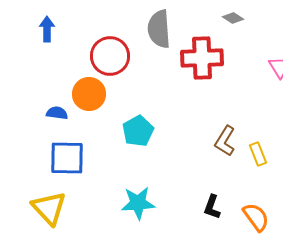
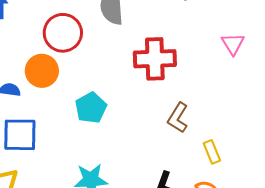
red cross: (202, 58) -> (155, 59), moved
yellow rectangle: (258, 154) -> (212, 152), moved

